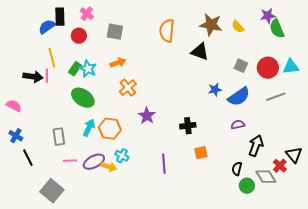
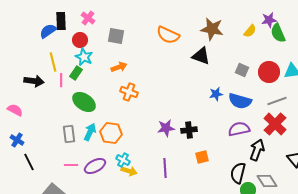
yellow semicircle: (238, 27) -> (250, 31), moved, turned -96
orange semicircle: (167, 31) -> (168, 35), turned -70
cyan star: (88, 69) -> (84, 57), moved
pink line: (47, 76) -> (61, 80), moved
orange cross: (128, 88) -> (129, 92), turned -30
blue semicircle: (239, 97) -> (240, 101), turned 50
purple star: (147, 116) -> (166, 128), moved, turned 30
purple semicircle: (238, 125) -> (239, 129), size x1.5
gray rectangle: (59, 137) -> (69, 134), moved
red cross: (280, 166) -> (275, 124), moved, size x1.6
yellow arrow: (109, 167) -> (129, 171), moved
black semicircle: (237, 169) -> (238, 173), size x1.5

